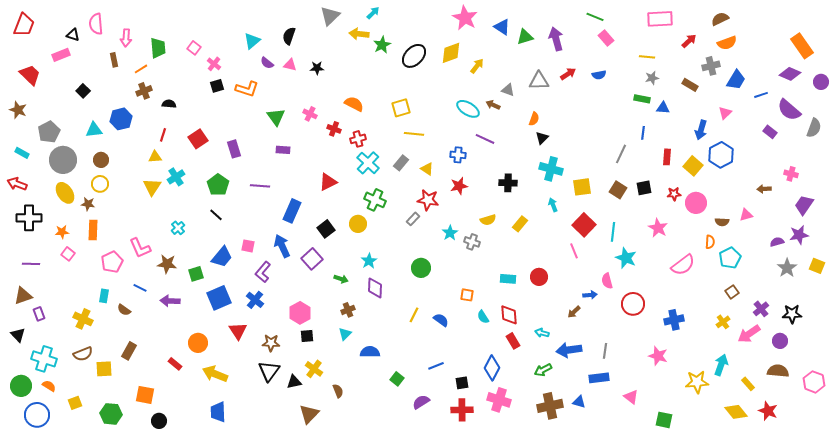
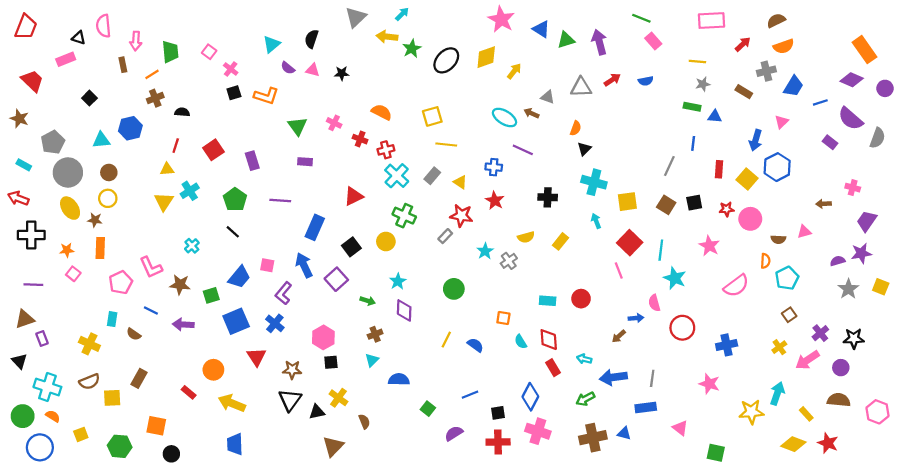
red star: (459, 186) -> (495, 201), turned -30
gray cross: (472, 242) -> (509, 261), turned 35
yellow diamond: (736, 412) -> (793, 444), turned -30

